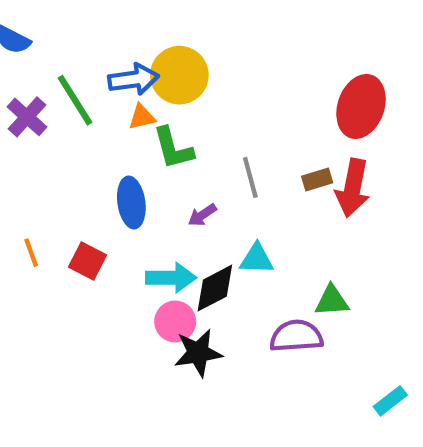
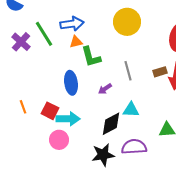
yellow circle: (179, 75) -> (127, 22), moved
cyan arrow: (171, 278) -> (68, 119), moved
pink circle: (175, 321) -> (59, 140), moved
purple semicircle: (296, 336) -> (134, 147), moved

